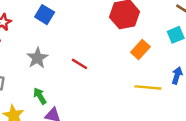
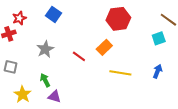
orange rectangle: (140, 50) -> (104, 47), moved
yellow line: (148, 87) -> (120, 73), moved

